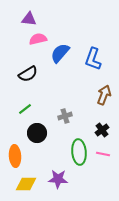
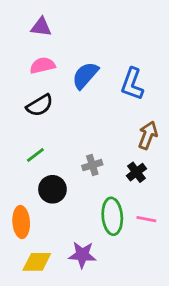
pink semicircle: (38, 39) -> (43, 65), moved
black cross: (102, 130) -> (136, 172), moved

